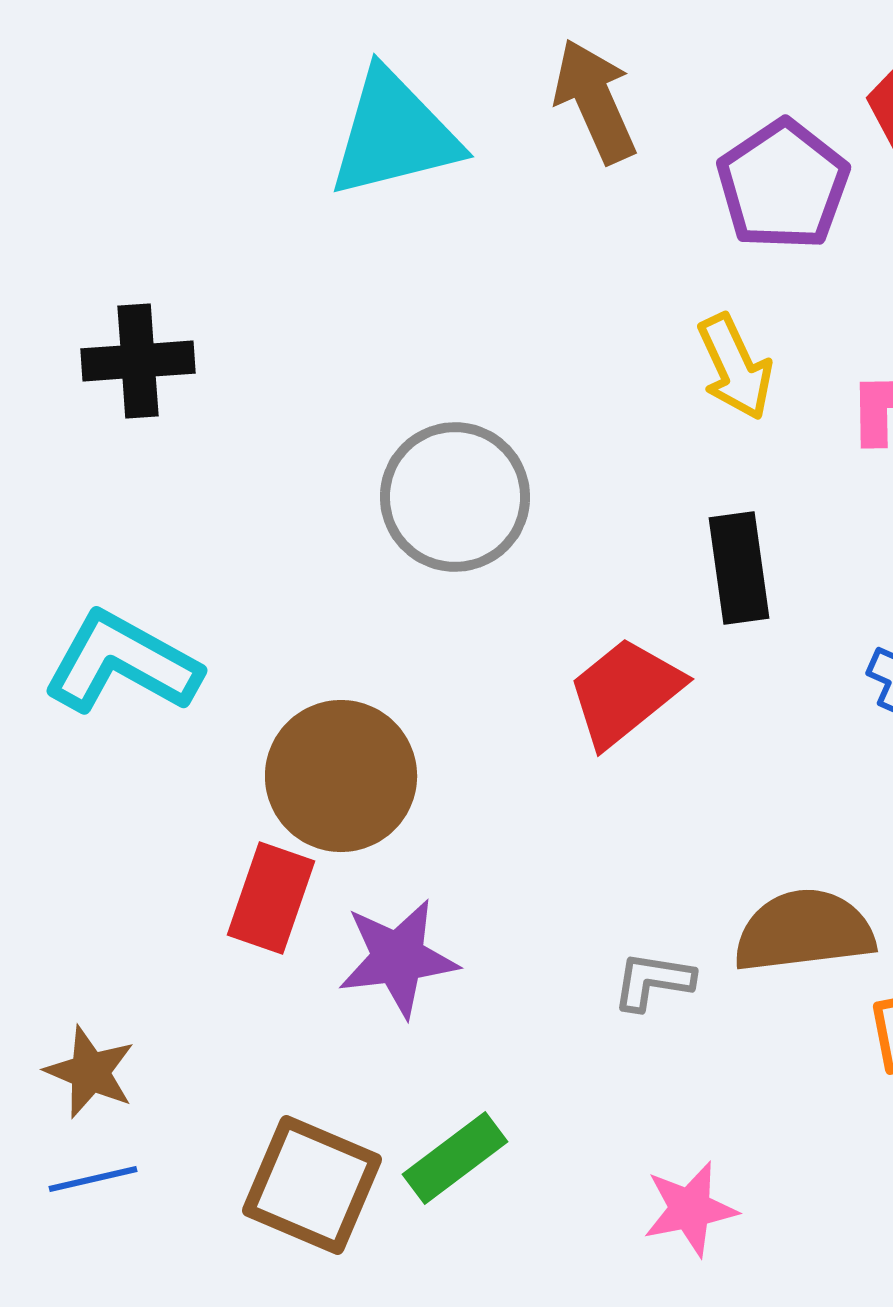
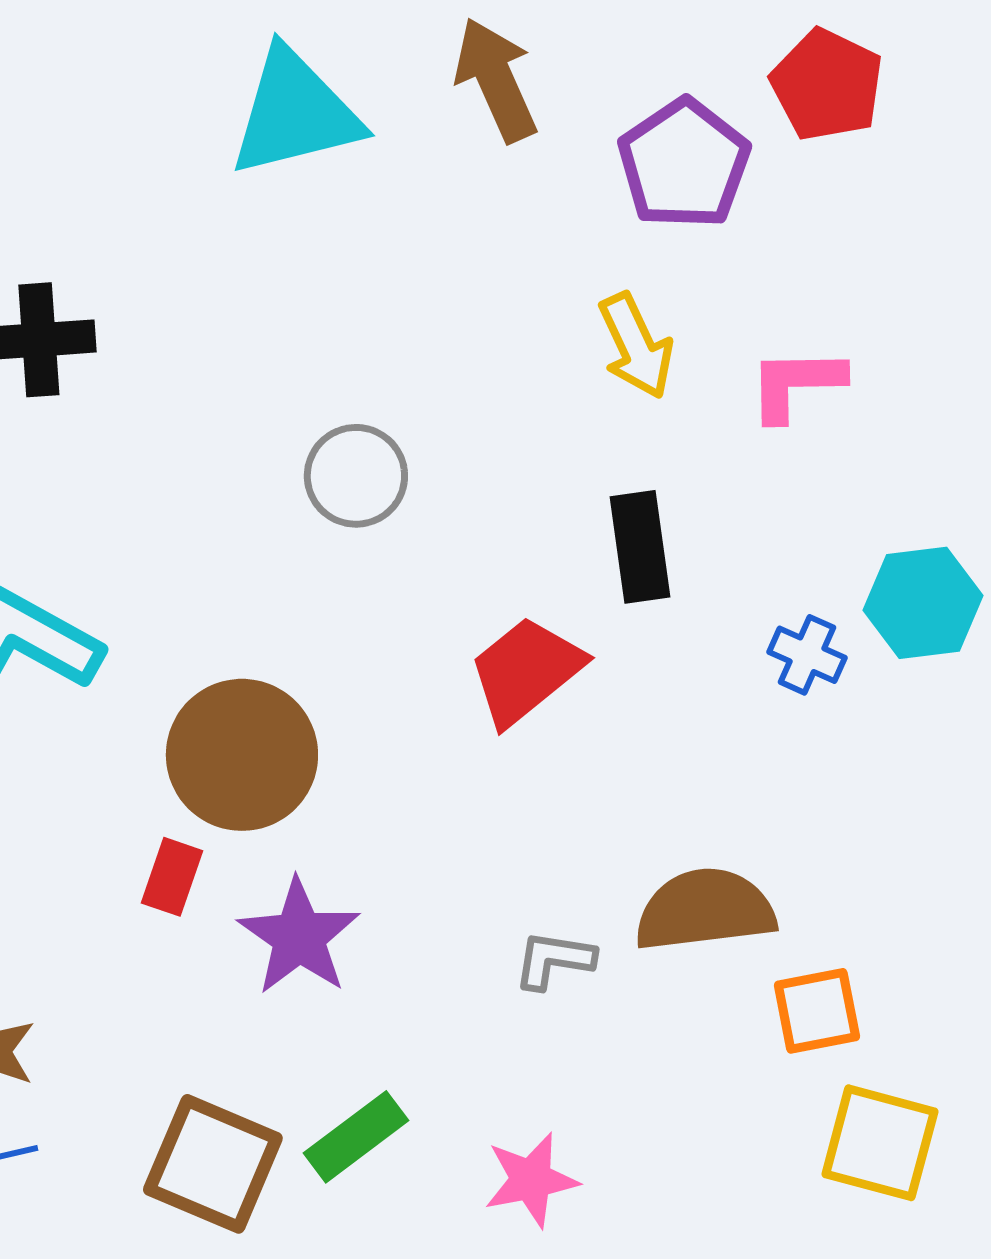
gray circle: (455, 497) -> (356, 476), size x0.7
red rectangle: (271, 898) -> (172, 877), size x0.7
purple star: (398, 958) -> (299, 937), turned -30
pink star: (690, 1209) -> (531, 1180), moved

